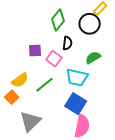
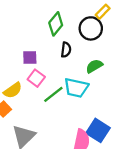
pink square: (54, 59) -> (36, 78), moved
green line: (45, 85) -> (53, 94), moved
blue square: (76, 104) -> (98, 130), moved

